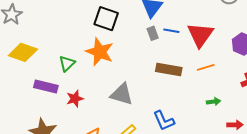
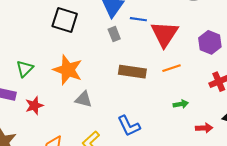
blue line: (171, 31) -> (138, 19), moved
orange star: (100, 52) -> (68, 70), moved
gray triangle: (122, 94) -> (84, 99), size x0.7

